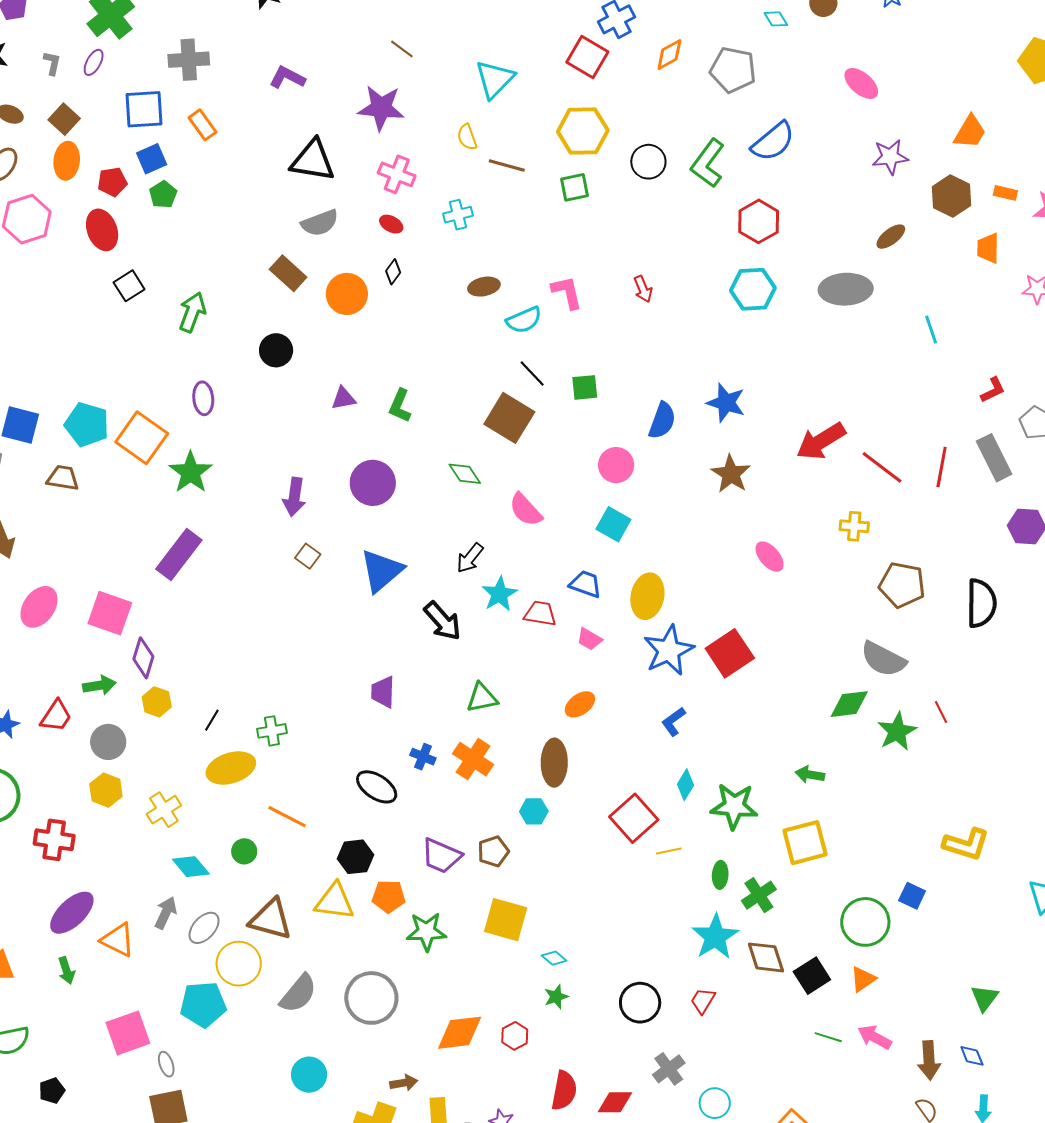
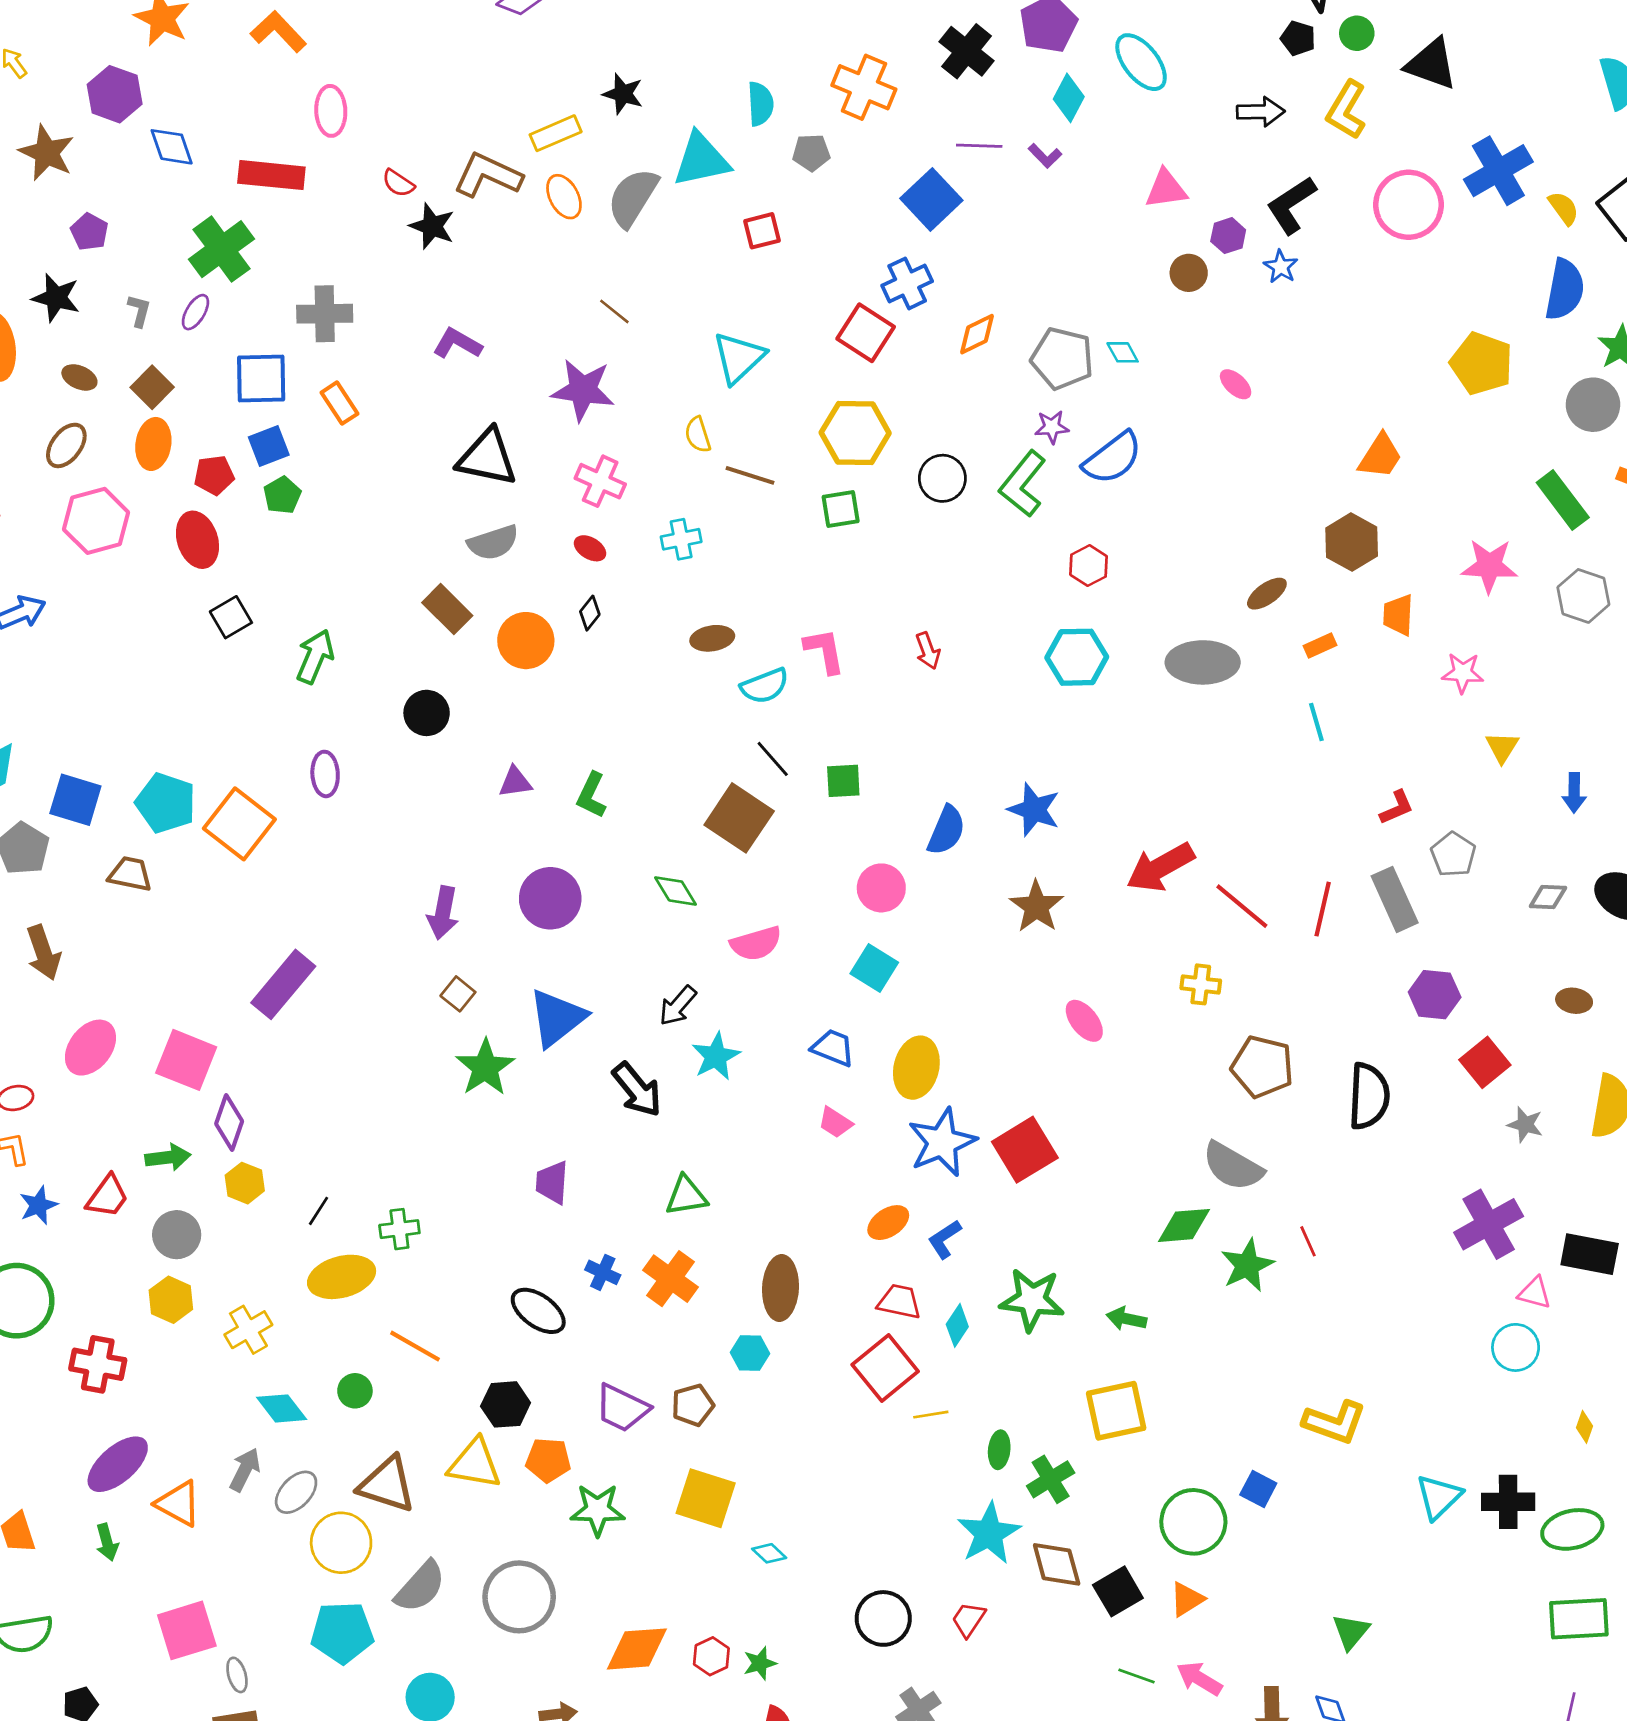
cyan diamond: (776, 19) -> (1123, 352), moved
pink ellipse: (861, 83) -> (1236, 384), size x0.7
purple star: (890, 157) -> (1052, 427), moved, size x0.7
orange rectangle: (1005, 193) -> (1320, 645), moved, turned -40
red hexagon: (759, 221) -> (1089, 566), size x0.7
green star: (191, 472) -> (485, 1068), moved
pink semicircle: (526, 510) -> (756, 943), turned -66
red trapezoid: (540, 614) -> (899, 1302), moved
orange ellipse: (580, 704) -> (888, 1223), moved
green star: (734, 806) -> (1032, 1300), moved
green star: (556, 997) -> (760, 1663), moved
cyan pentagon: (203, 1004) -> (342, 1632), moved

